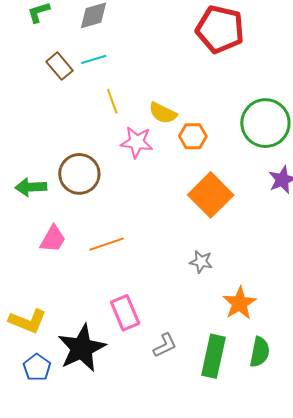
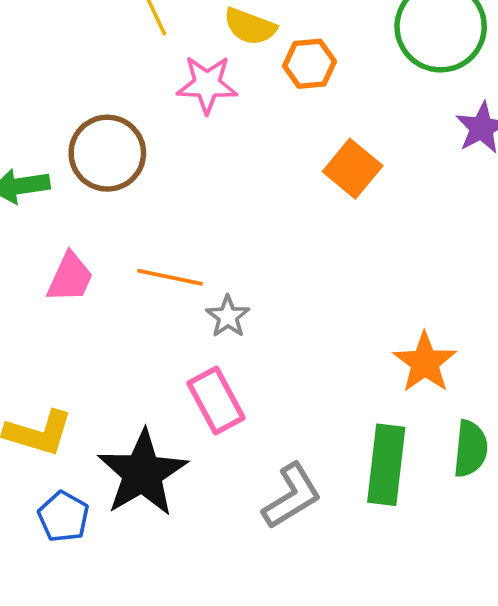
orange square: (211, 195) -> (353, 169), size x0.7
orange line: (107, 244) -> (170, 277), turned 36
gray star: (201, 262) -> (228, 316), moved, turned 30
gray L-shape: (165, 345) -> (292, 496), moved, size x1.4

